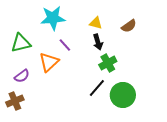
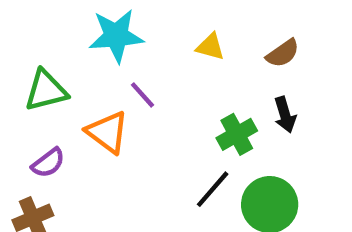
black arrow: (98, 42) -> (285, 115), moved
orange triangle: (49, 62) -> (107, 132), turned -40

